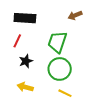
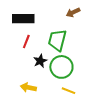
red line: (17, 41) -> (26, 42), moved
black star: (26, 61) -> (40, 61), moved

